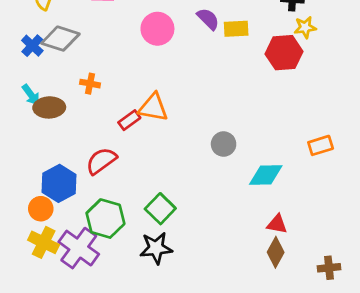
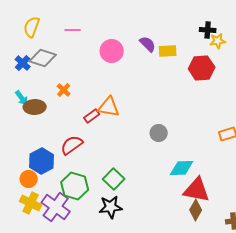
yellow star: (305, 27) -> (218, 41), moved
orange cross: (90, 84) -> (64, 90), turned 32
cyan diamond: (266, 175) -> (182, 168), moved
red triangle: (277, 224) -> (197, 190), size x1.8

